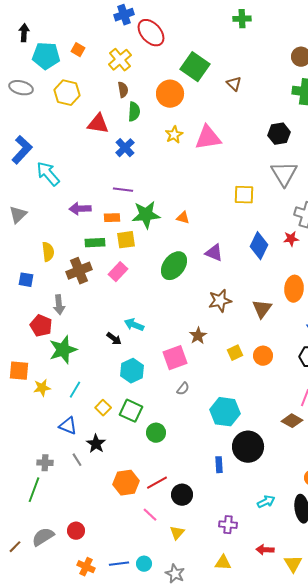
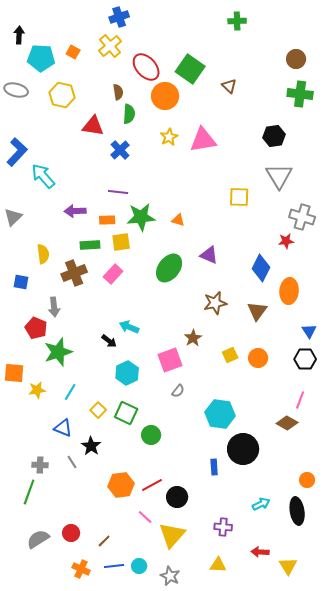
red ellipse: (151, 33) -> (146, 67), moved
yellow cross: (120, 60) -> (110, 46), moved
blue diamond: (259, 246) -> (261, 268), moved
yellow triangle: (177, 533) -> (172, 535), size x1.8
brown line: (15, 547) -> (104, 541), moved

